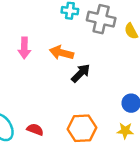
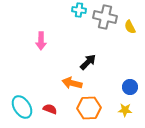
orange arrow: (62, 53) -> (72, 83), moved

